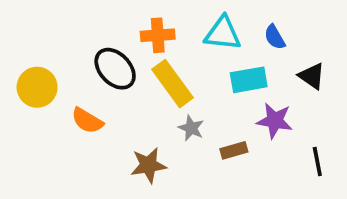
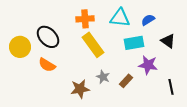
blue semicircle: (275, 37) -> (148, 20), turned 88
black ellipse: (115, 69) -> (48, 37), moved
gray star: (191, 128) -> (103, 77), moved
brown rectangle: (234, 150) -> (126, 81), turned -32

